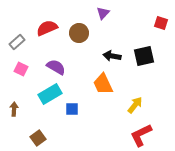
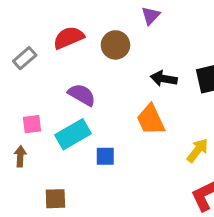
pink square: (21, 69) -> (32, 124), moved, turned -32
brown square: (38, 138) -> (55, 199), turned 35

